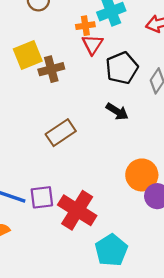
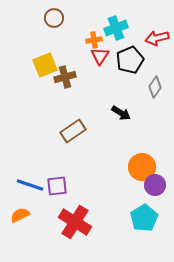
black pentagon: (122, 68) -> (130, 60), moved
red cross: (77, 210) -> (75, 222), moved
cyan pentagon: (111, 250) -> (144, 218), moved

